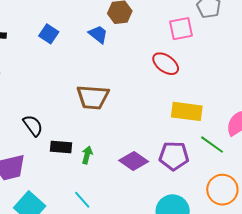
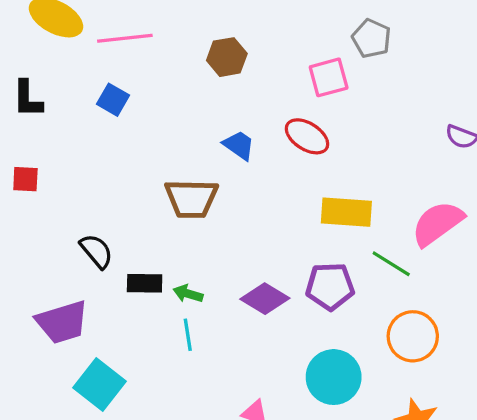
blue trapezoid: (98, 34) -> (239, 145), moved
green arrow: (87, 155) -> (188, 294), turned -84
cyan line: (82, 200) -> (188, 335), moved, turned 36

